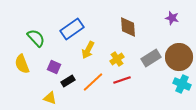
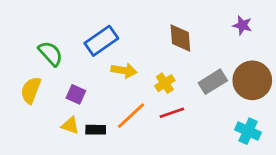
yellow arrow: (88, 50) -> (124, 70), turned -108
yellow semicircle: (22, 64) -> (31, 90), turned 42
black rectangle: (68, 81) -> (96, 130), moved, turned 32
cyan cross: (182, 84) -> (248, 131), moved
yellow triangle: (50, 98) -> (70, 125), moved

